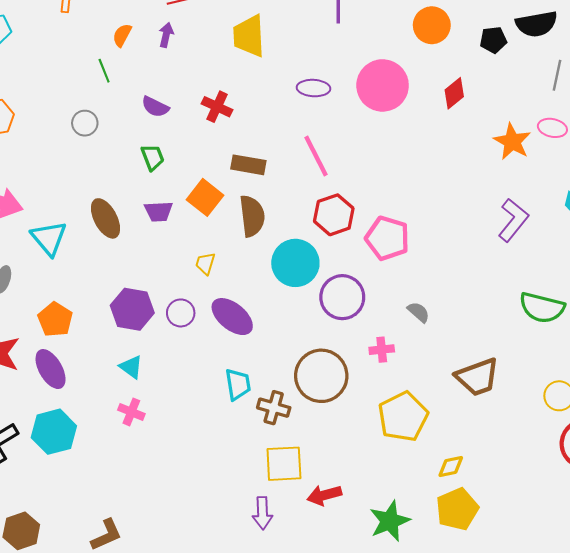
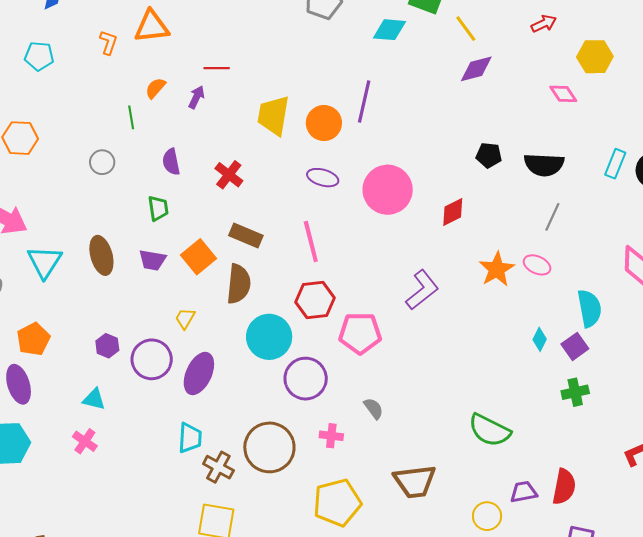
orange circle: (432, 25) -> (324, 123), moved
black pentagon: (493, 40) -> (489, 155), moved
purple semicircle: (155, 107) -> (171, 162), turned 40
purple L-shape: (513, 220) -> (422, 290), moved
pink pentagon: (387, 238) -> (360, 333), turned -30
purple hexagon: (132, 309) -> (107, 346), size x0.6
purple circle: (181, 313) -> (152, 359), size x1.5
purple ellipse: (232, 317) -> (199, 374), turned 63
cyan triangle: (131, 367) -> (94, 399), turned -35

